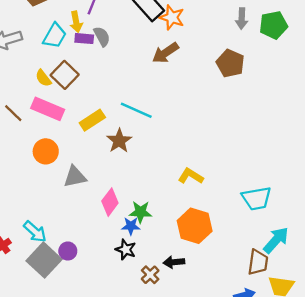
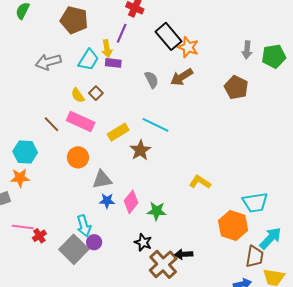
gray semicircle: (102, 36) -> (152, 80), moved
brown square: (65, 75) -> (96, 93), size x0.6
blue star: (131, 226) -> (107, 201), moved
orange hexagon: (195, 226) -> (233, 226), moved
cyan arrow: (35, 232) -> (84, 226), moved, turned 30
brown cross: (150, 275) -> (163, 264), size x1.8

